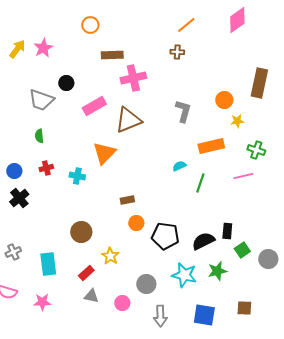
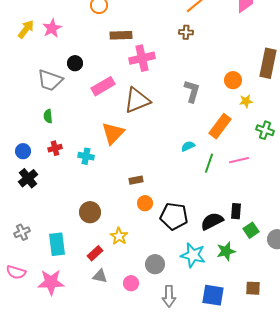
orange rectangle: (211, 146) -> (220, 126), turned -40
pink line: (243, 176) -> (239, 160), moved
pink star: (42, 302) -> (51, 282), size x1.5

